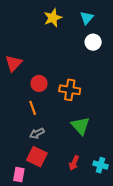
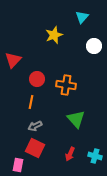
yellow star: (53, 18) -> (54, 35), moved
white circle: (93, 42) -> (94, 46), moved
orange line: (33, 108) -> (31, 102), turned 32

